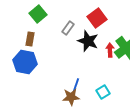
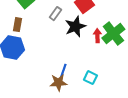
black star: (88, 41) -> (75, 27), turned 30
cyan square: (103, 92) -> (90, 78), turned -32

